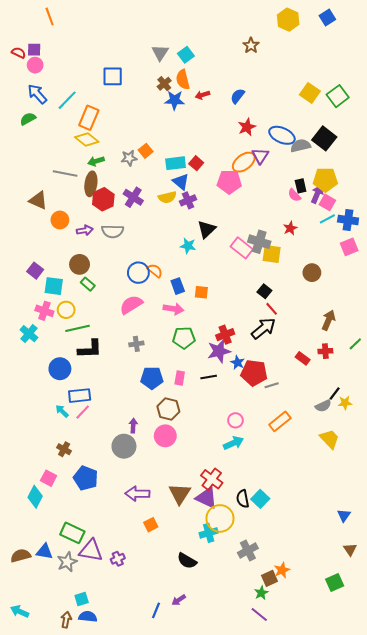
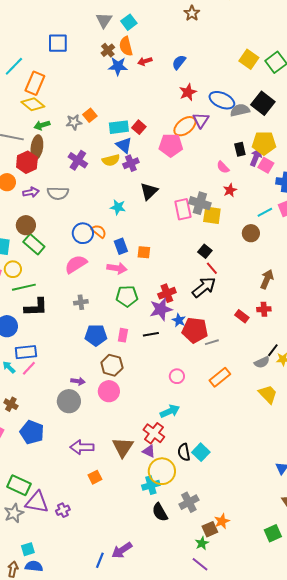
pink semicircle: (294, 195) -> (223, 167), moved
red hexagon: (103, 199) -> (27, 162), moved
cyan line: (327, 219) -> (265, 212), moved
cyan star: (188, 246) -> (118, 207), moved
pink rectangle: (242, 248) -> (183, 209), turned 40
green rectangle: (88, 284) -> (34, 244), size x1.5
purple arrow: (133, 426) -> (78, 381), turned 96
cyan arrow: (233, 443) -> (170, 411), moved
purple triangle: (207, 498) -> (149, 451), size x0.6
black semicircle: (187, 561) -> (160, 512), moved, turned 30
purple arrow: (179, 600) -> (122, 550), size x1.5

